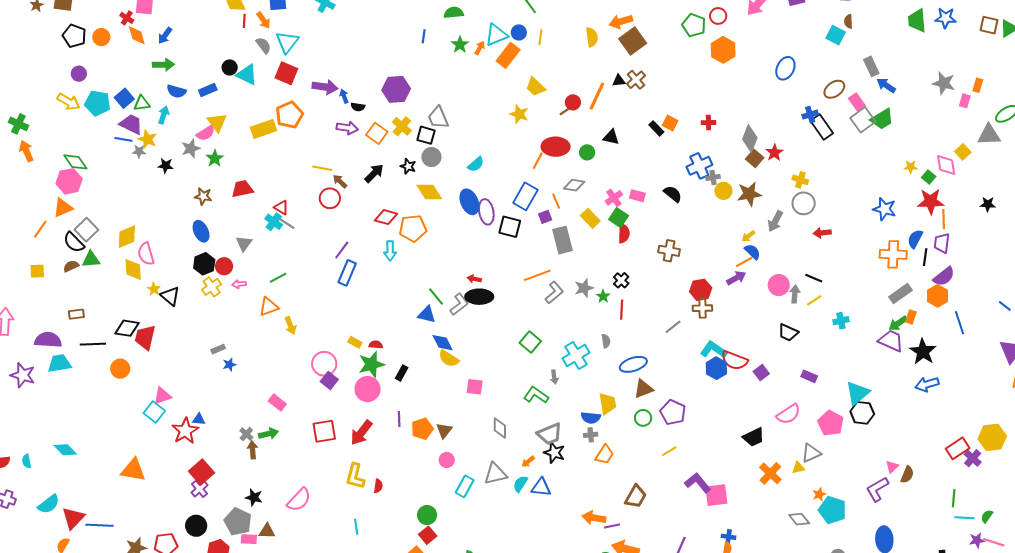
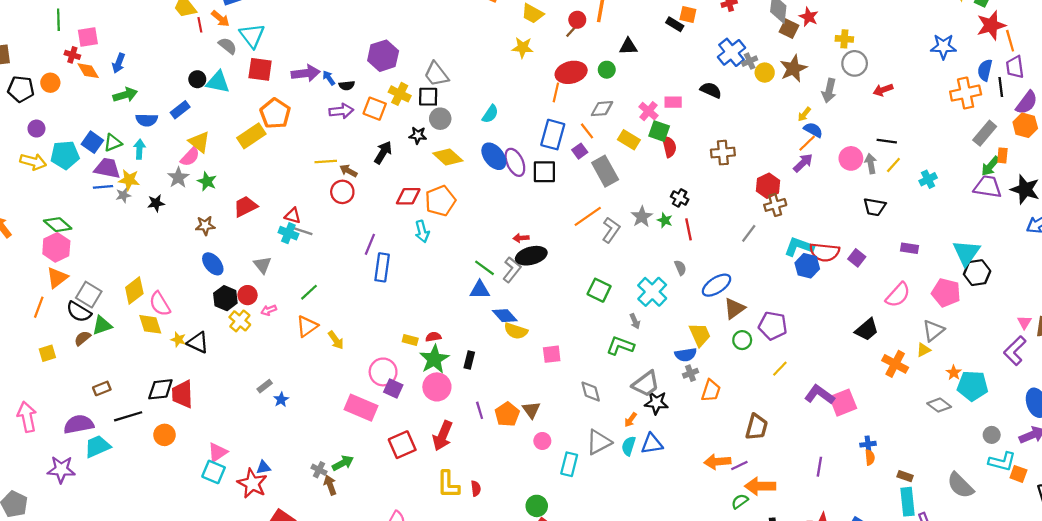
pink rectangle: (277, 402) -> (361, 408), moved, size x1.6

